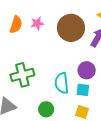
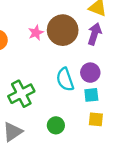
pink star: (37, 23) -> (36, 33), moved
cyan semicircle: (62, 83) -> (65, 79), moved

